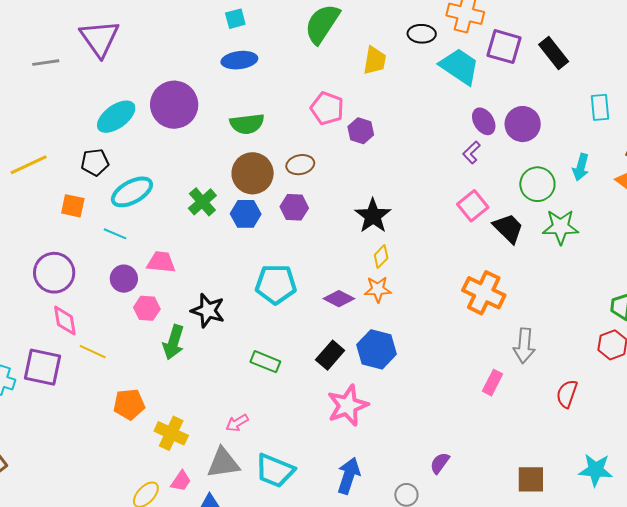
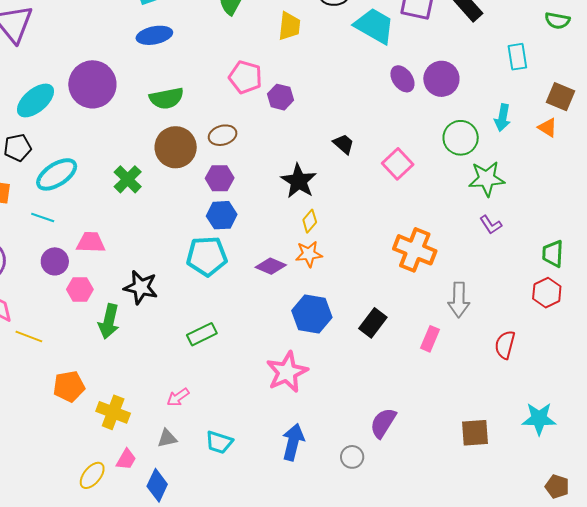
purple L-shape: (472, 153) -> (491, 225), moved, turned -75
blue hexagon: (246, 214) -> (222, 215), moved
black trapezoid: (508, 228) -> (344, 144), moved, size x0.7
black rectangle: (330, 355) -> (373, 323), moved
green rectangle: (265, 362) -> (202, 334), turned -44
gray triangle: (223, 463) -> (167, 438), size x0.6
purple semicircle: (440, 463) -> (383, 423), size x1.4
cyan trapezoid: (275, 471) -> (219, 442), size x0.7

